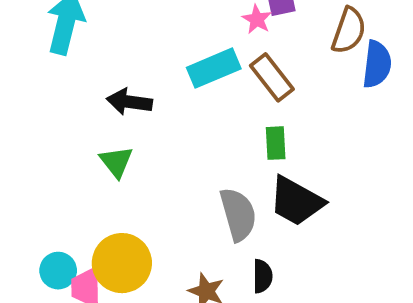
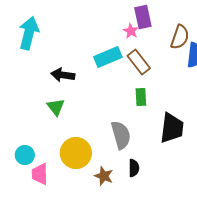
black trapezoid: (296, 201) -> (172, 128), moved, turned -112
yellow circle: (122, 263) -> (76, 153), moved
cyan circle: (58, 271) -> (25, 155), moved

